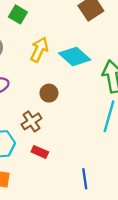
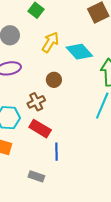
red rectangle: (40, 152) -> (40, 129), size x1.5
blue line: (85, 179) -> (56, 152), moved

